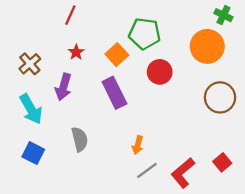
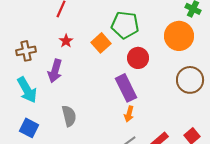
brown cross: (30, 64) -> (26, 51), turned 30
purple rectangle: (114, 93) -> (126, 88), moved
orange arrow: (138, 145) -> (129, 114), moved

